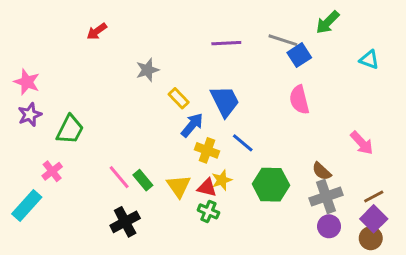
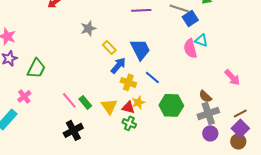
cyan triangle: (369, 60) -> (201, 40), moved

